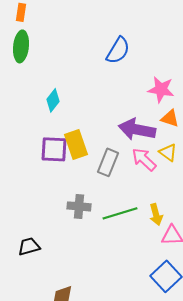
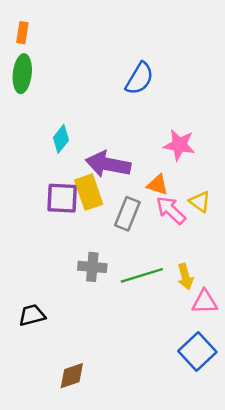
pink star: (161, 89) -> (179, 145), moved
orange triangle: (170, 118) -> (158, 185), moved
purple arrow: (137, 129) -> (108, 164), moved

